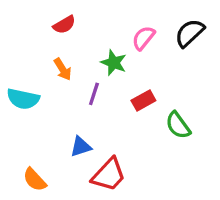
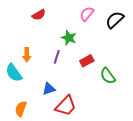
pink semicircle: (143, 38) -> (87, 14), moved
orange arrow: (63, 69) -> (27, 55), moved, turned 32
cyan semicircle: (23, 99) -> (14, 73), moved, turned 42
orange semicircle: (35, 180) -> (21, 109), turned 63

